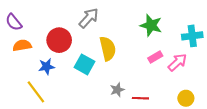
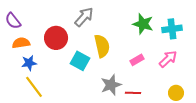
cyan cross: (192, 36) -> (172, 29), moved
pink rectangle: (155, 57) -> (137, 60), moved
blue star: (46, 67) -> (29, 63), moved
gray star: (117, 90) -> (111, 85), size x1.5

